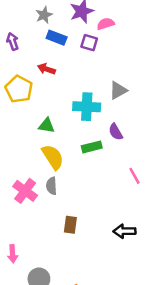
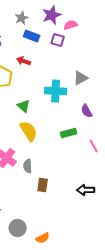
green triangle: (46, 126) -> (24, 106), turned 32
purple semicircle: (116, 132) -> (87, 111), moved
green rectangle: (92, 147) -> (69, 133), moved
gray semicircle: (52, 186) -> (28, 166), moved

